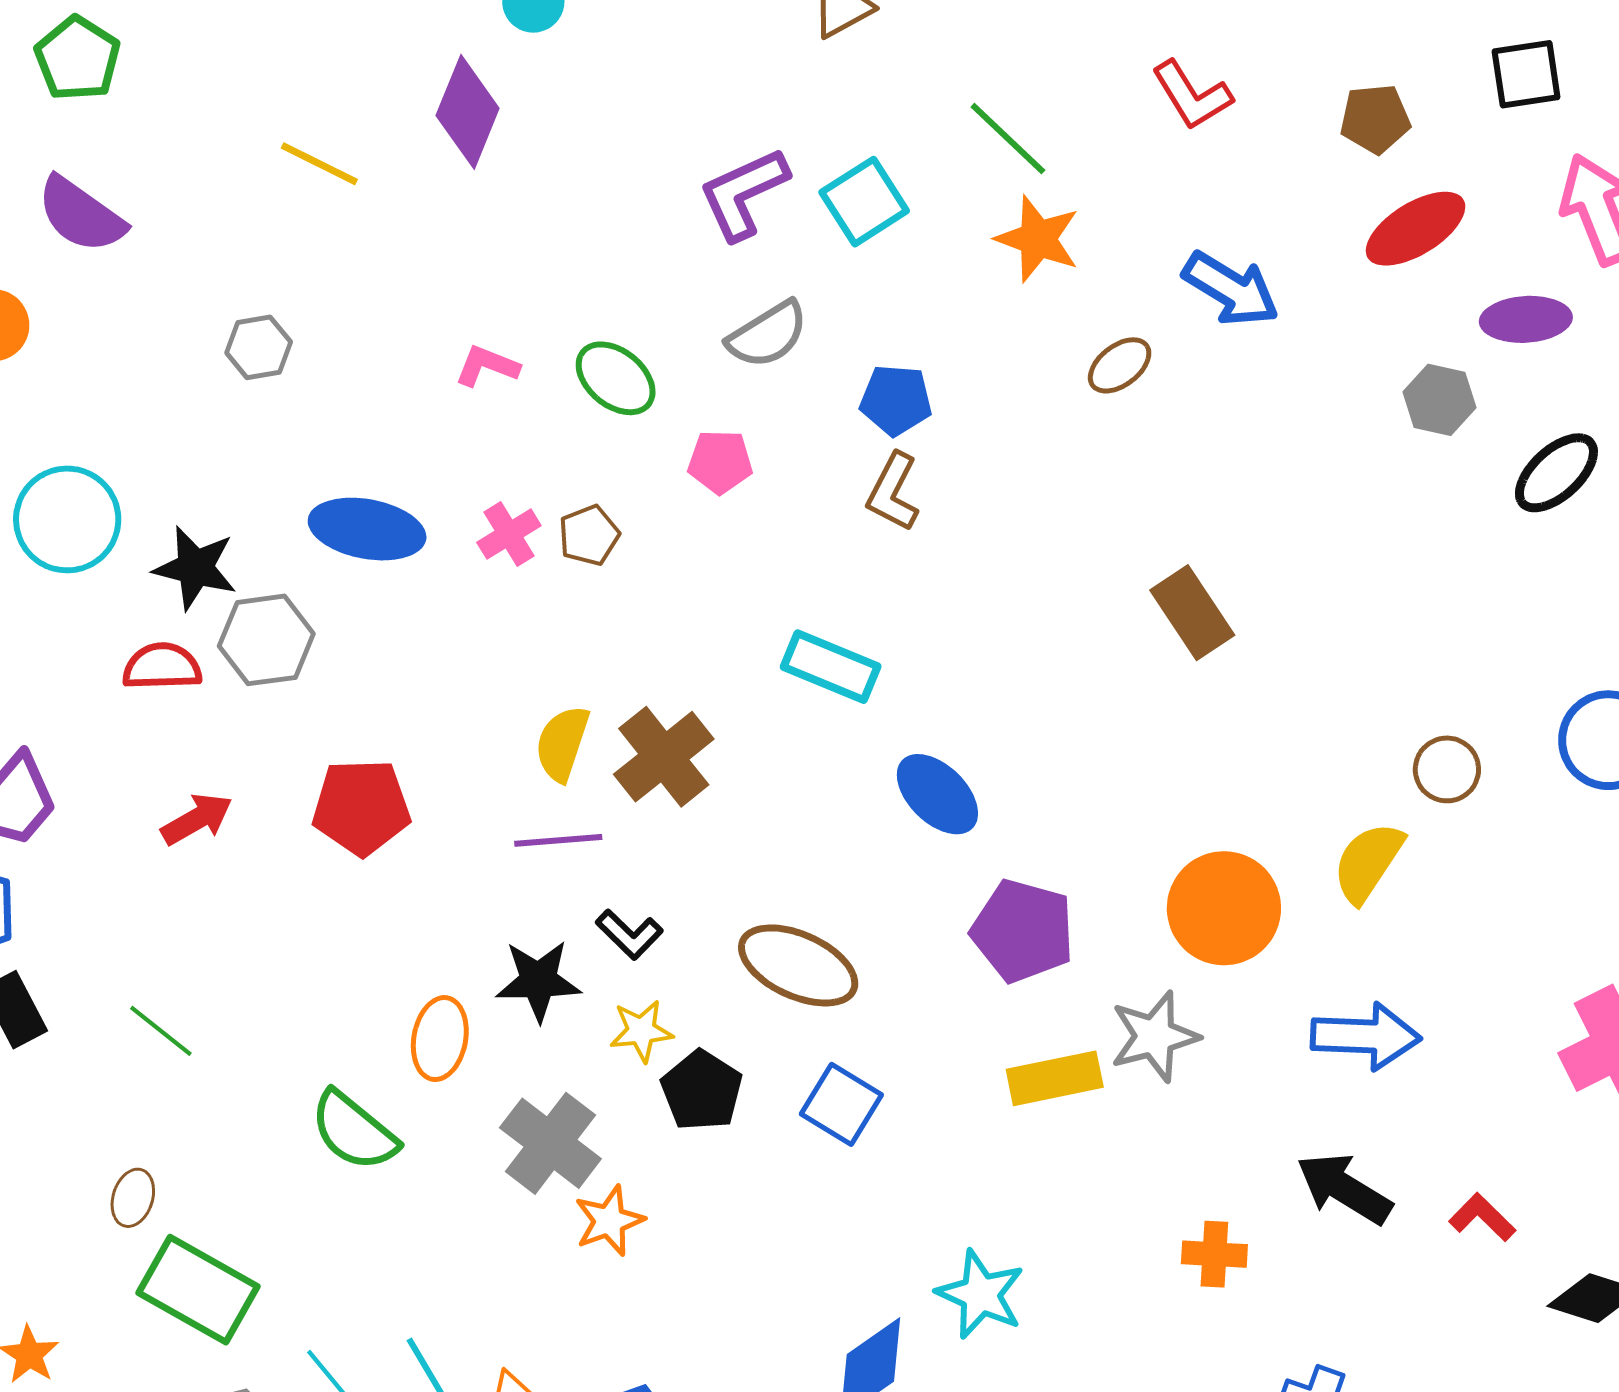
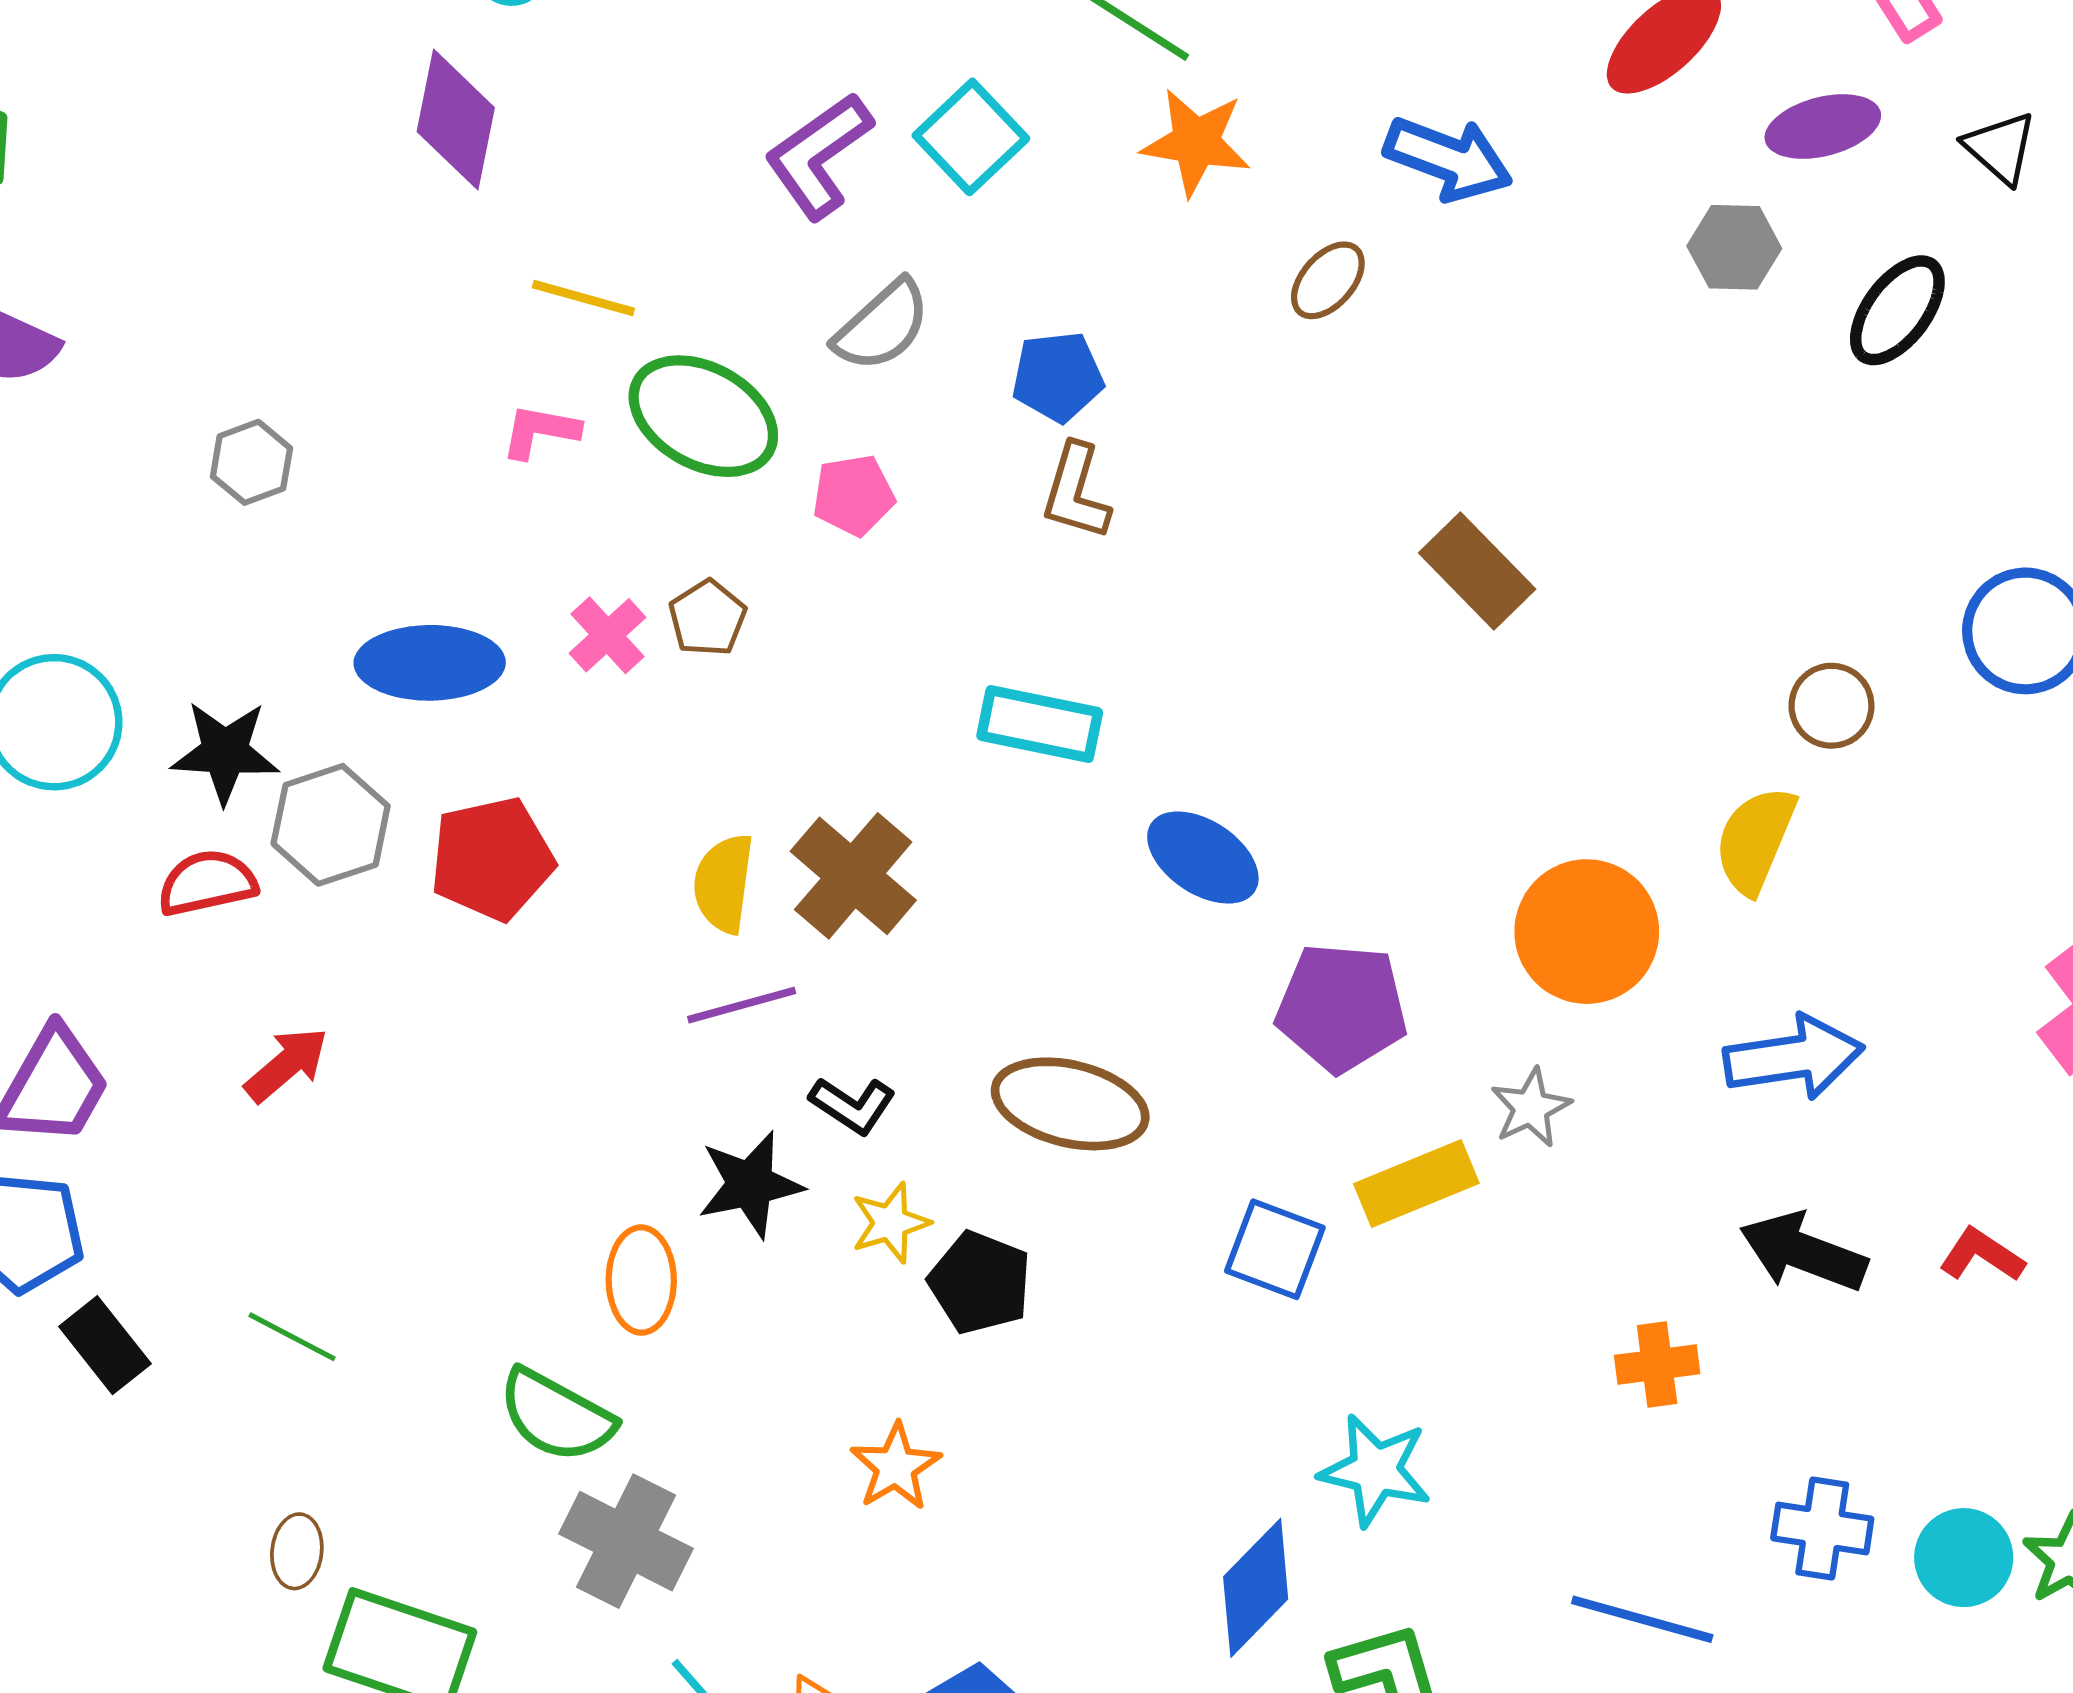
yellow line: (319, 164) -> (583, 298), moved
green ellipse: (616, 378) -> (703, 416), size x1.4
red pentagon: (361, 807) -> (492, 859), moved
gray star: (1154, 1036) -> (1531, 1108), size x0.7
blue square: (841, 1104) -> (1275, 1249), moved
gray cross: (550, 1143) -> (626, 1541), moved

